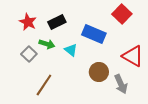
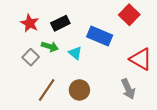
brown circle: (99, 72) -> (79, 90), moved

